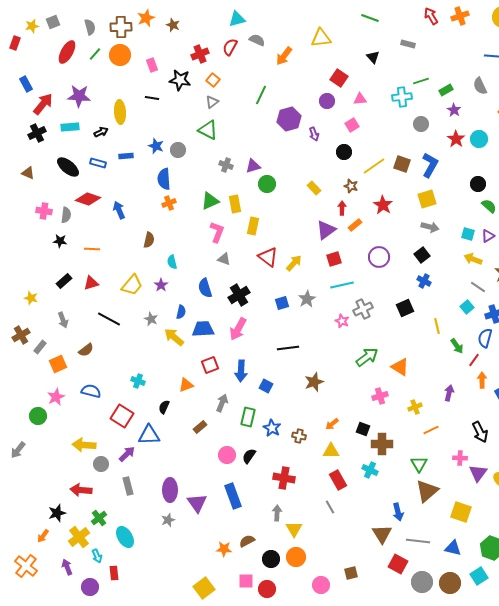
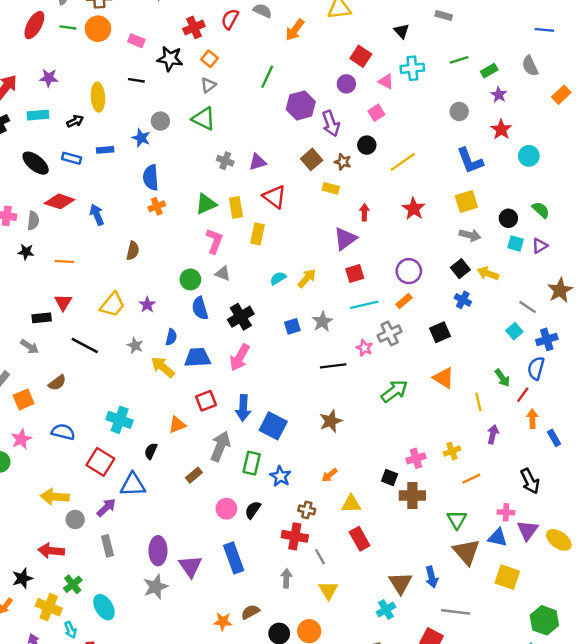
green line: (95, 54) -> (68, 27), turned 56
pink rectangle: (152, 65) -> (136, 41), turned -48
purple star: (79, 96) -> (49, 78), size x0.7
cyan cross: (402, 97) -> (412, 68), moved
pink triangle: (360, 99) -> (386, 81), turned 32
purple arrow: (314, 134) -> (331, 123), size x1.5
cyan circle: (479, 139) -> (529, 156), moved
gray circle: (178, 150) -> (160, 121), moved
brown square: (402, 164) -> (312, 159), moved, turned 30
blue L-shape: (430, 165) -> (470, 161), turned 130
green circle: (267, 184) -> (190, 279), moved
black circle: (478, 184) -> (508, 218), moved
brown star: (351, 186) -> (343, 162), moved
yellow rectangle: (314, 188) -> (331, 188), turned -32
orange rectangle: (355, 225) -> (404, 301), moved
red triangle: (268, 257) -> (274, 197), moved
yellow arrow: (473, 259) -> (488, 273), moved
cyan semicircle: (172, 262) -> (278, 278), moved, turned 72
black rectangle: (64, 281) -> (42, 318), moved, turned 35
red triangle: (91, 283) -> (63, 302), turned -42
gray arrow: (63, 320) -> (30, 347), turned -35
yellow line: (437, 326) -> (478, 402), moved
black line: (288, 348) -> (333, 366), moved
orange triangle: (400, 367) -> (444, 378), moved
cyan cross: (138, 381) -> (120, 420), size x1.5
blue square: (266, 386) -> (273, 426), size x1.6
pink cross: (380, 396) -> (416, 458), moved
gray arrow: (222, 403) -> (220, 446), size x1.4
orange arrow: (332, 424) -> (330, 475), moved
brown cross: (299, 436) -> (307, 510), moved
cyan cross: (370, 470) -> (386, 610), moved, turned 35
brown triangle: (427, 491) -> (466, 552), turned -30
gray line: (330, 507) -> (320, 557), moved
gray star: (168, 520) -> (156, 587), size x1.5
yellow triangle: (294, 529) -> (328, 590), moved
brown triangle: (382, 534) -> (400, 583), moved
yellow cross: (79, 537) -> (49, 607), turned -30
blue triangle: (453, 548) -> (498, 538), moved

